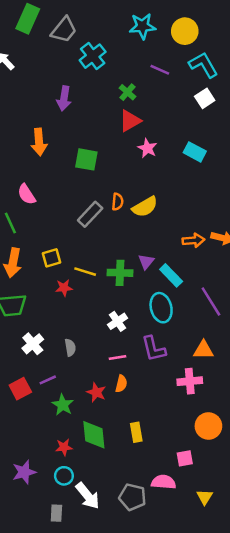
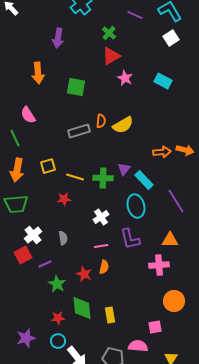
gray rectangle: (90, 214) -> (79, 131), turned 30
red star: (64, 288) -> (64, 199), moved
red square: (20, 389) -> (23, 255), moved
yellow rectangle: (136, 432) -> (110, 315), moved

